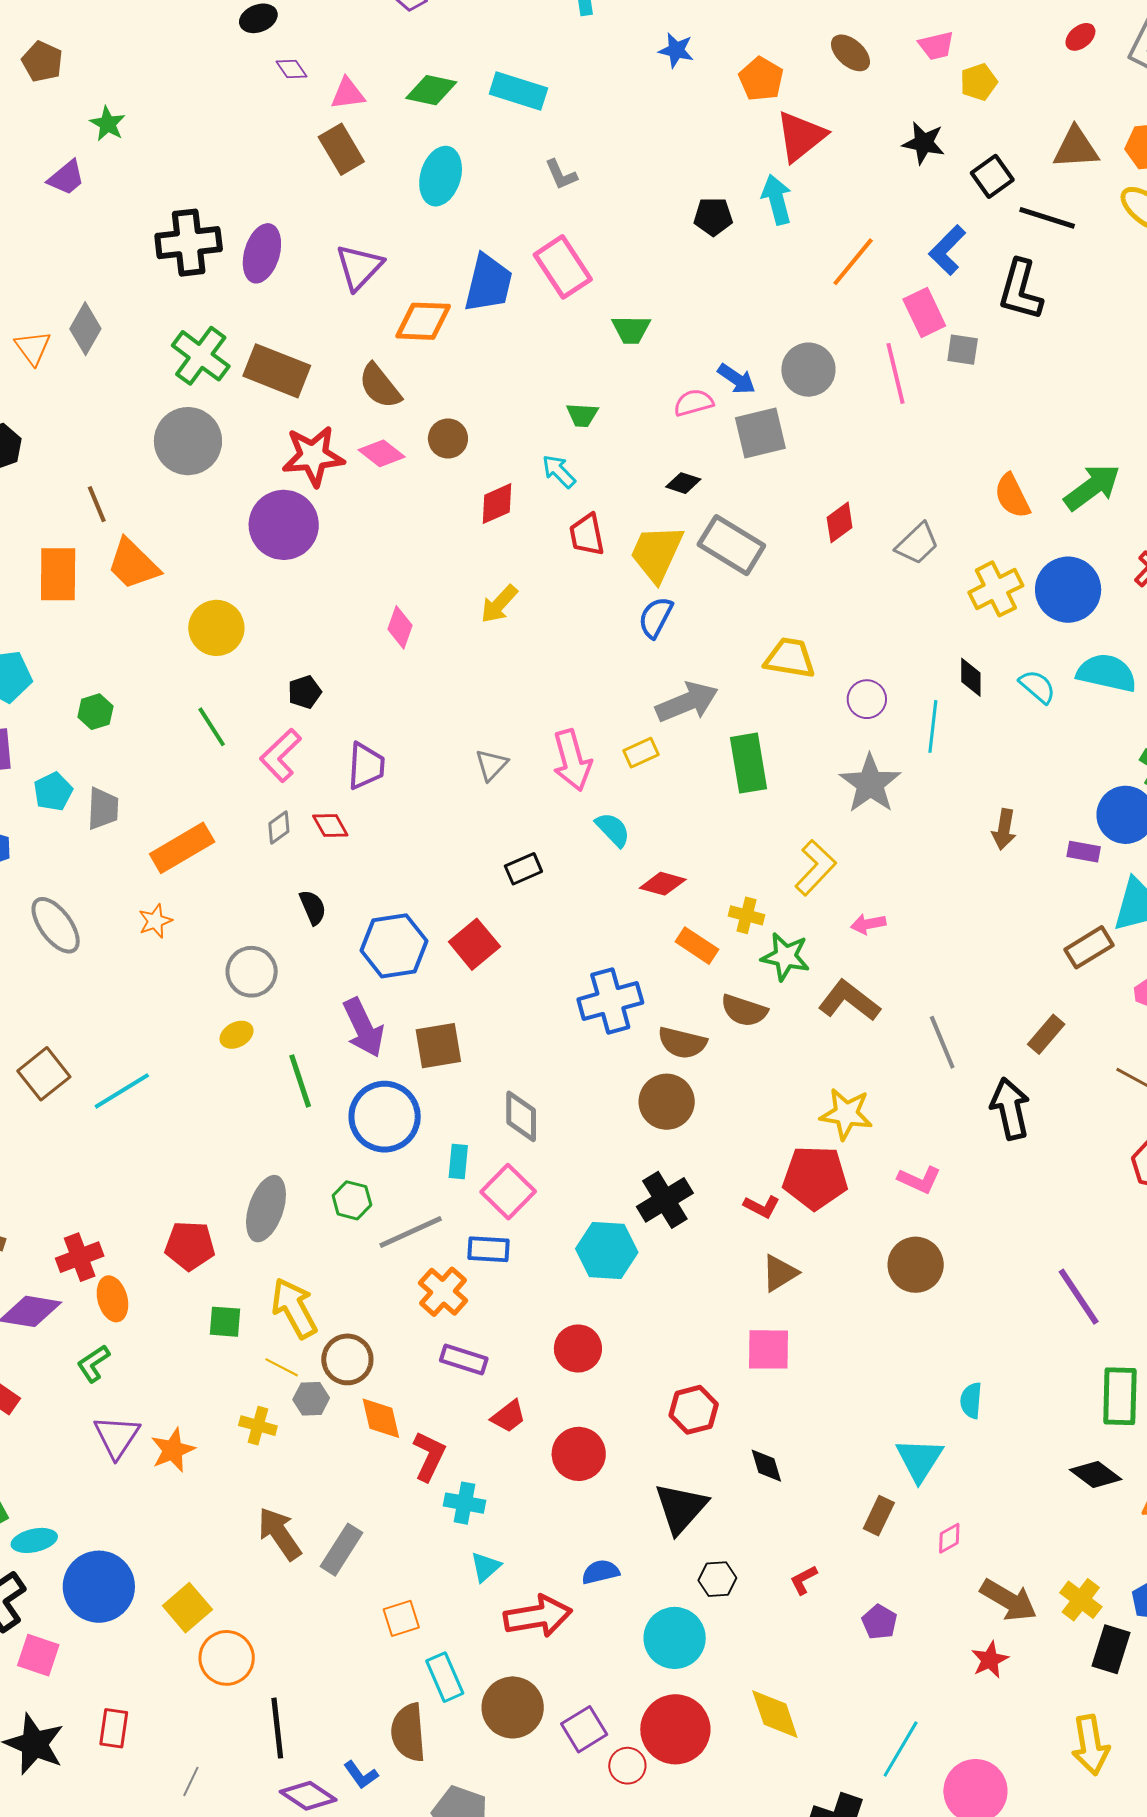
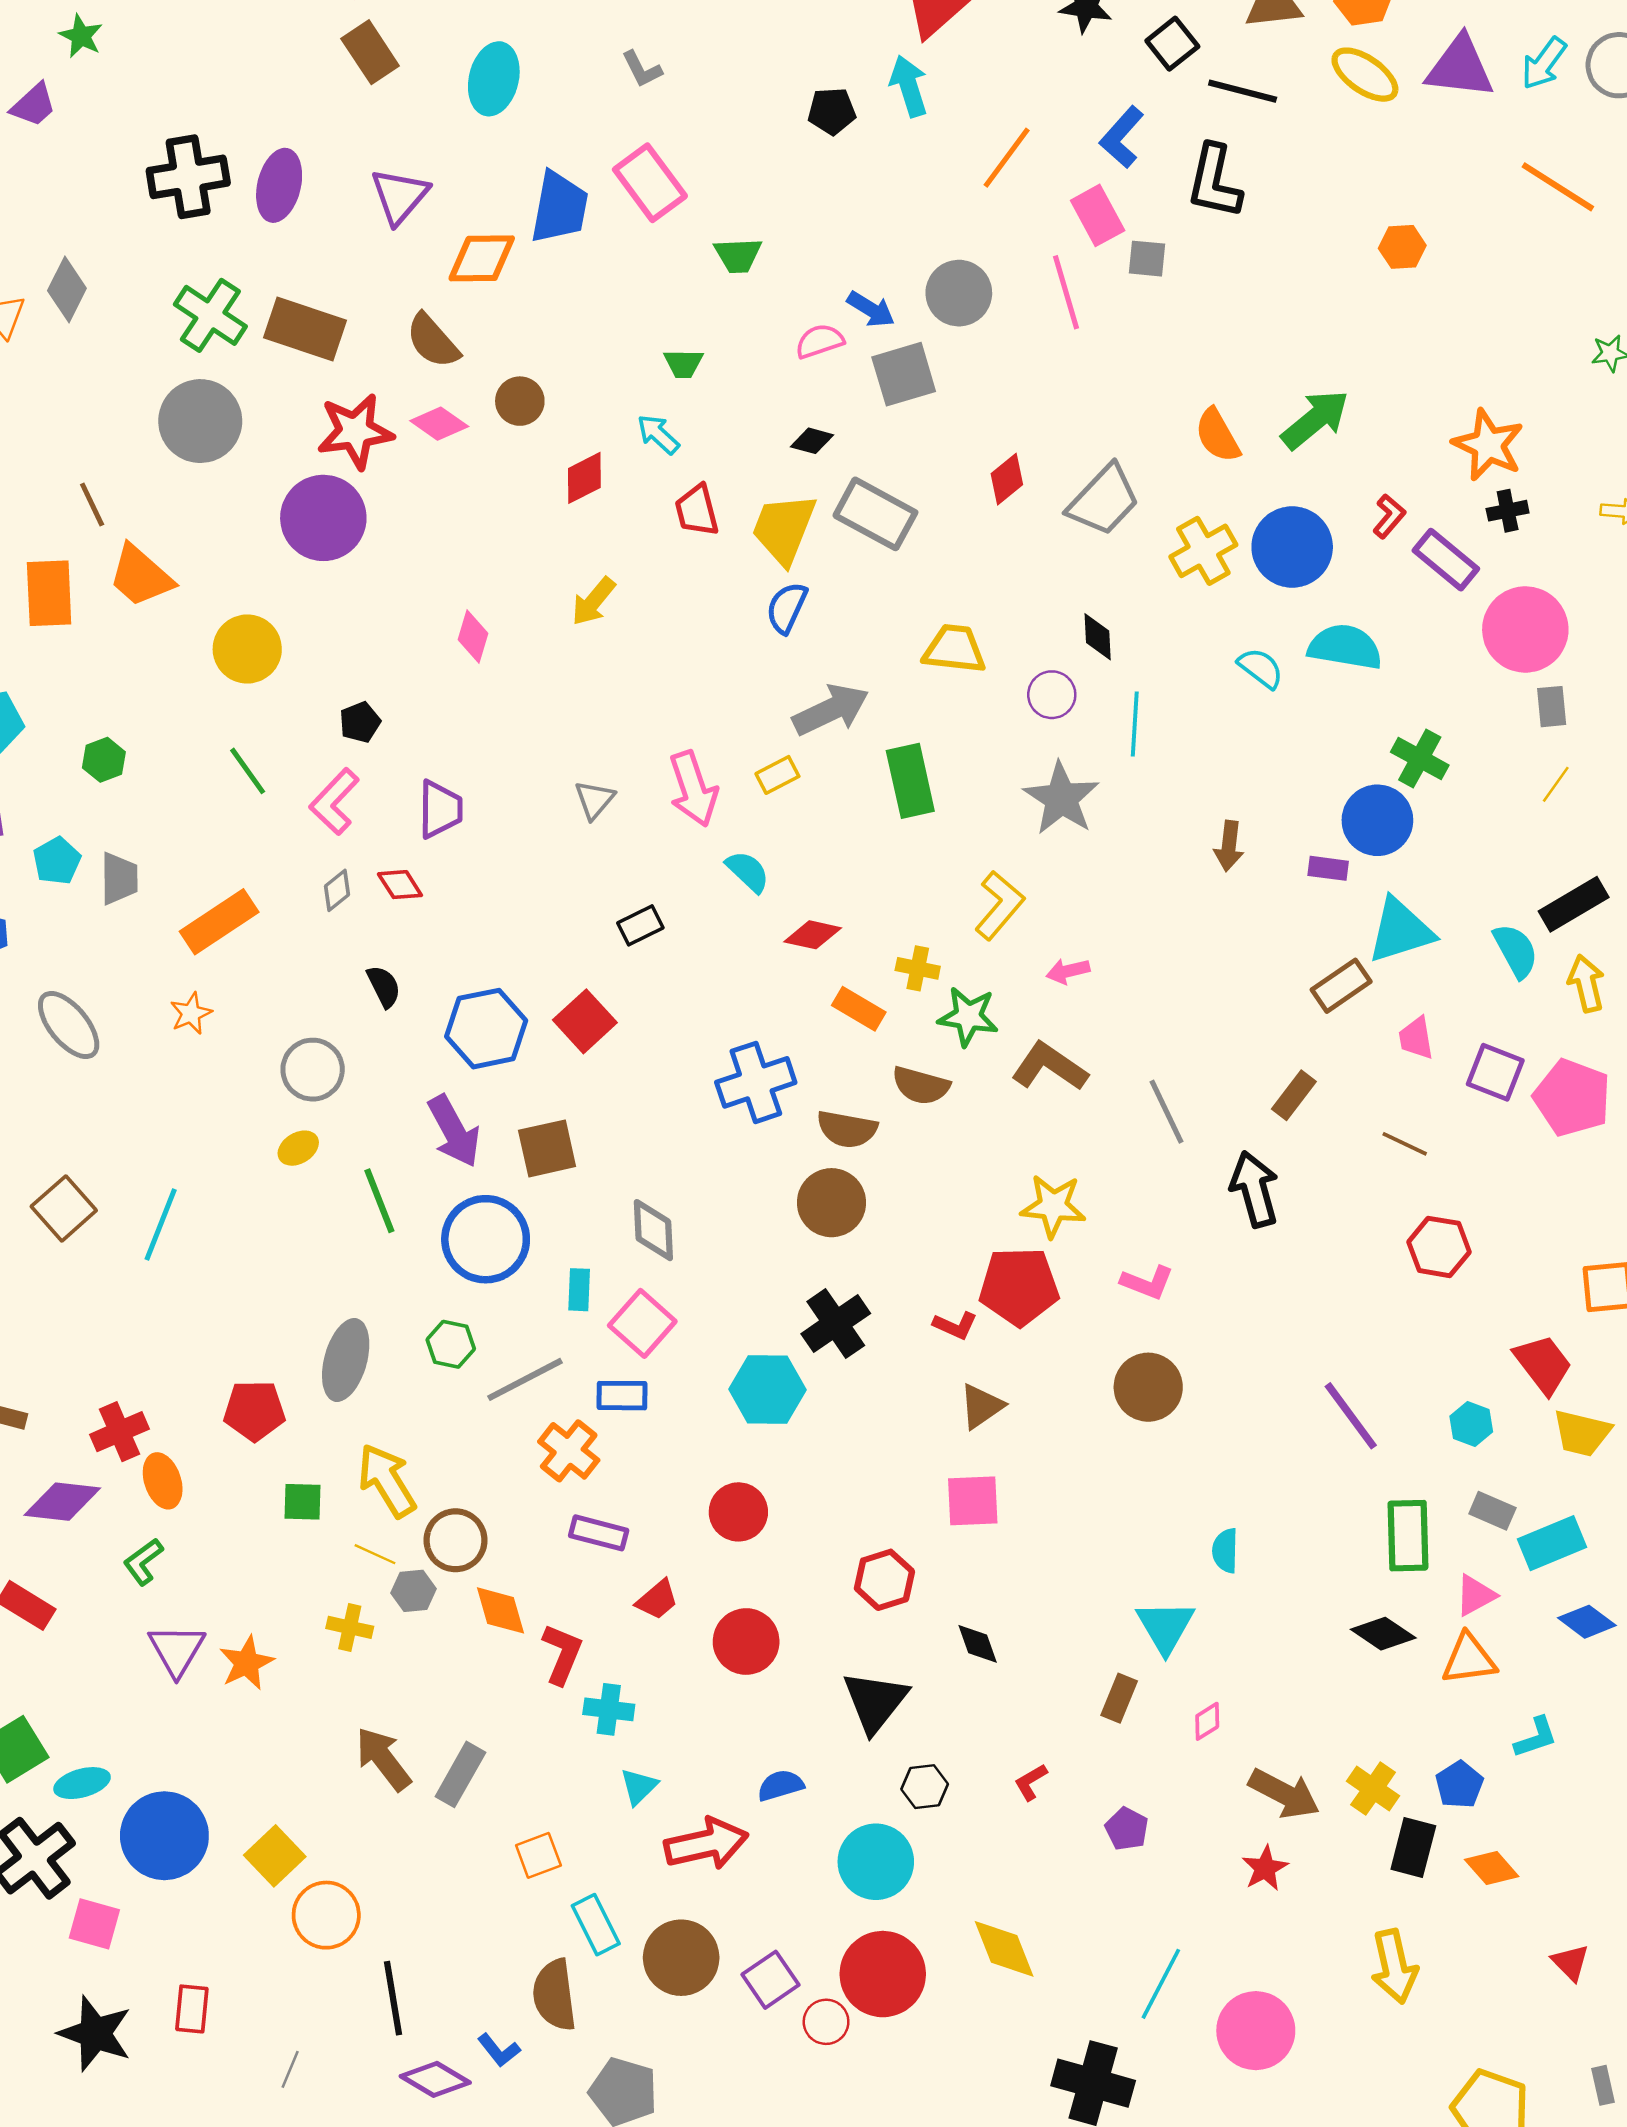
gray trapezoid: (917, 544) -> (1104, 500), size x1.4
black diamond: (971, 677) -> (1098, 637), moved
cyan line: (122, 1091) -> (161, 1225), turned -34

